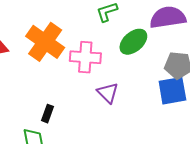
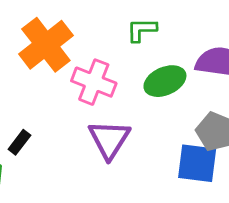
purple triangle: (108, 93) -> (109, 139), size x1.4

